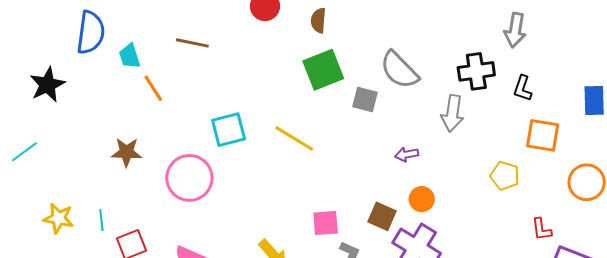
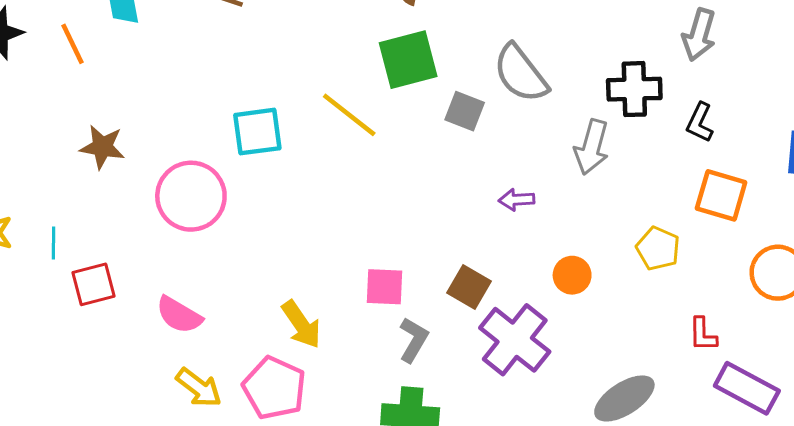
orange line: (153, 88) -> (72, 44), moved
yellow line: (294, 138) -> (349, 115), moved
orange circle: (422, 199) -> (572, 275), moved

